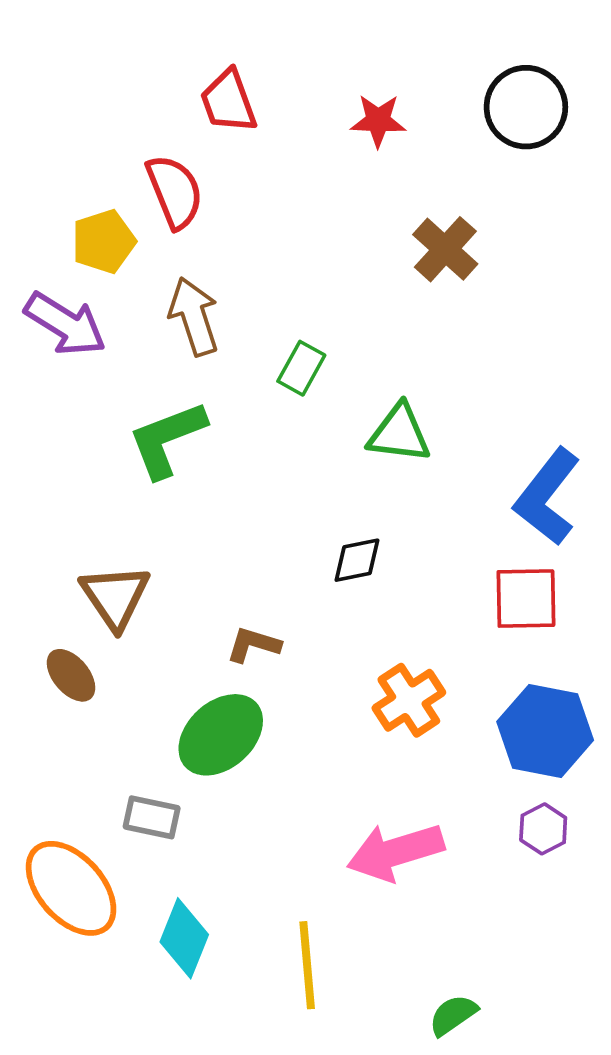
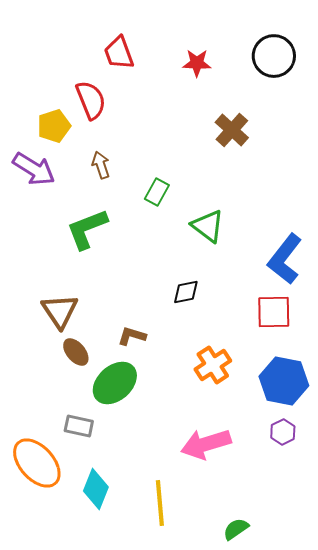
brown arrow: (194, 316) -> (101, 165), size x0.7
green triangle: (399, 433) -> (208, 226), turned 30
brown ellipse: (71, 675) -> (76, 352), moved

